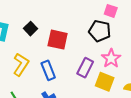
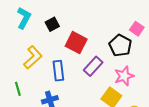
purple rectangle: (85, 68) -> (93, 66), moved

